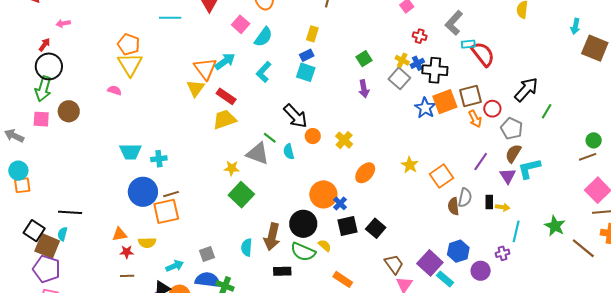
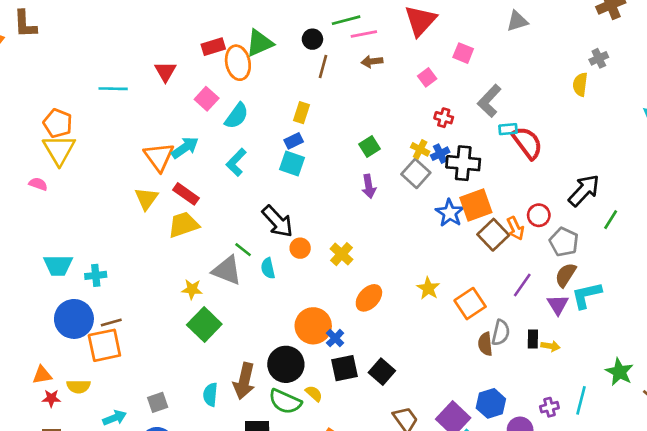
yellow triangle: (196, 88) -> (146, 199), moved
brown square: (471, 96) -> (493, 235), moved, turned -30
cyan line: (516, 231) -> (581, 400), moved

